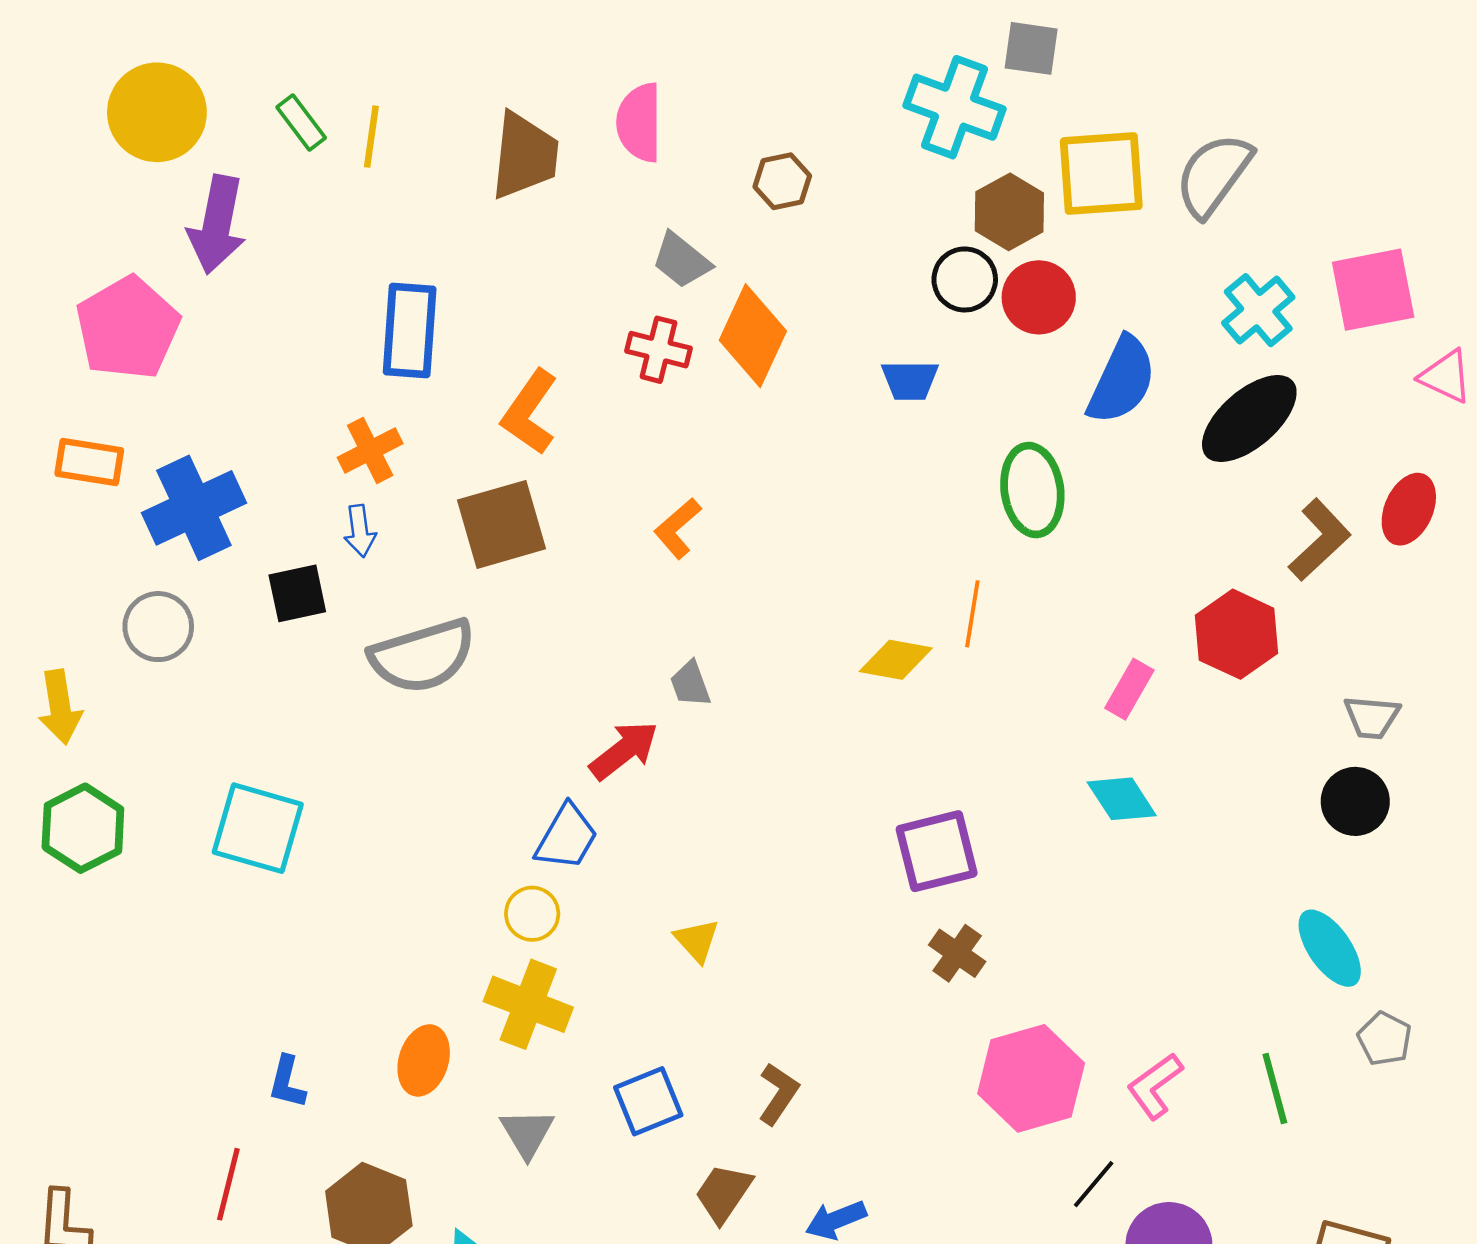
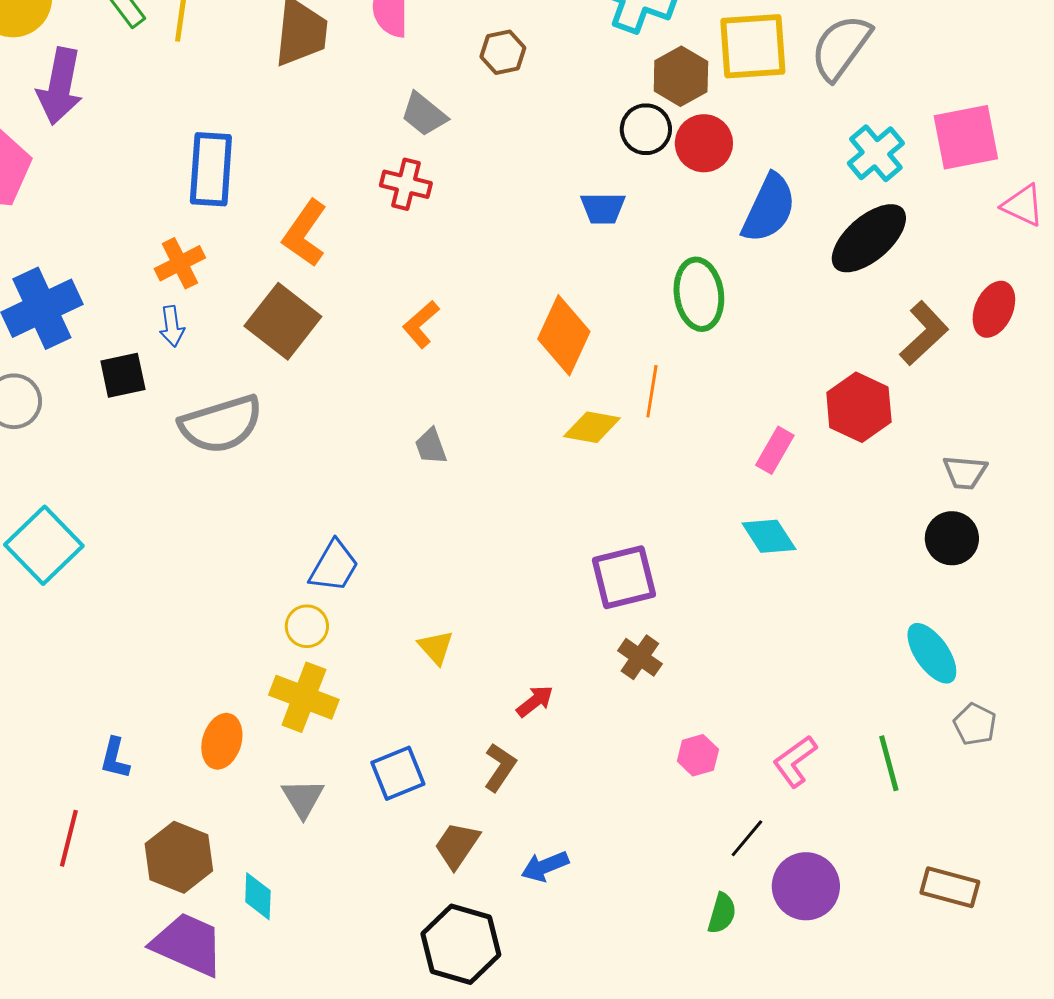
orange diamond: (753, 336) -> (564, 335), moved
brown square: (502, 524) -> (283, 321), turned -36
red arrow: (624, 750) -> (535, 701), moved, size x0.7
cyan square: (258, 828) -> (44, 545), moved, turned 30
pink hexagon: (1031, 1078) -> (698, 755), size x0.5

